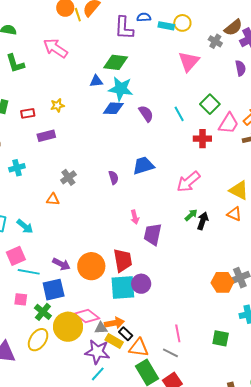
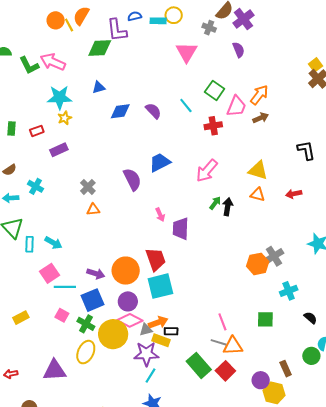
green diamond: (116, 62) -> (100, 48), moved
green L-shape: (15, 63) -> (29, 65), moved
cyan star: (121, 89) -> (59, 97), moved
cyan cross: (17, 168) -> (36, 186), turned -35
purple semicircle: (114, 178) -> (132, 179), size x1.6
orange triangle: (53, 199) -> (93, 210), moved
purple circle: (141, 284) -> (128, 301), moved
pink square: (21, 299) -> (62, 315), turned 32
black rectangle: (126, 334) -> (171, 331), turned -32
orange triangle: (139, 348) -> (233, 346), moved

